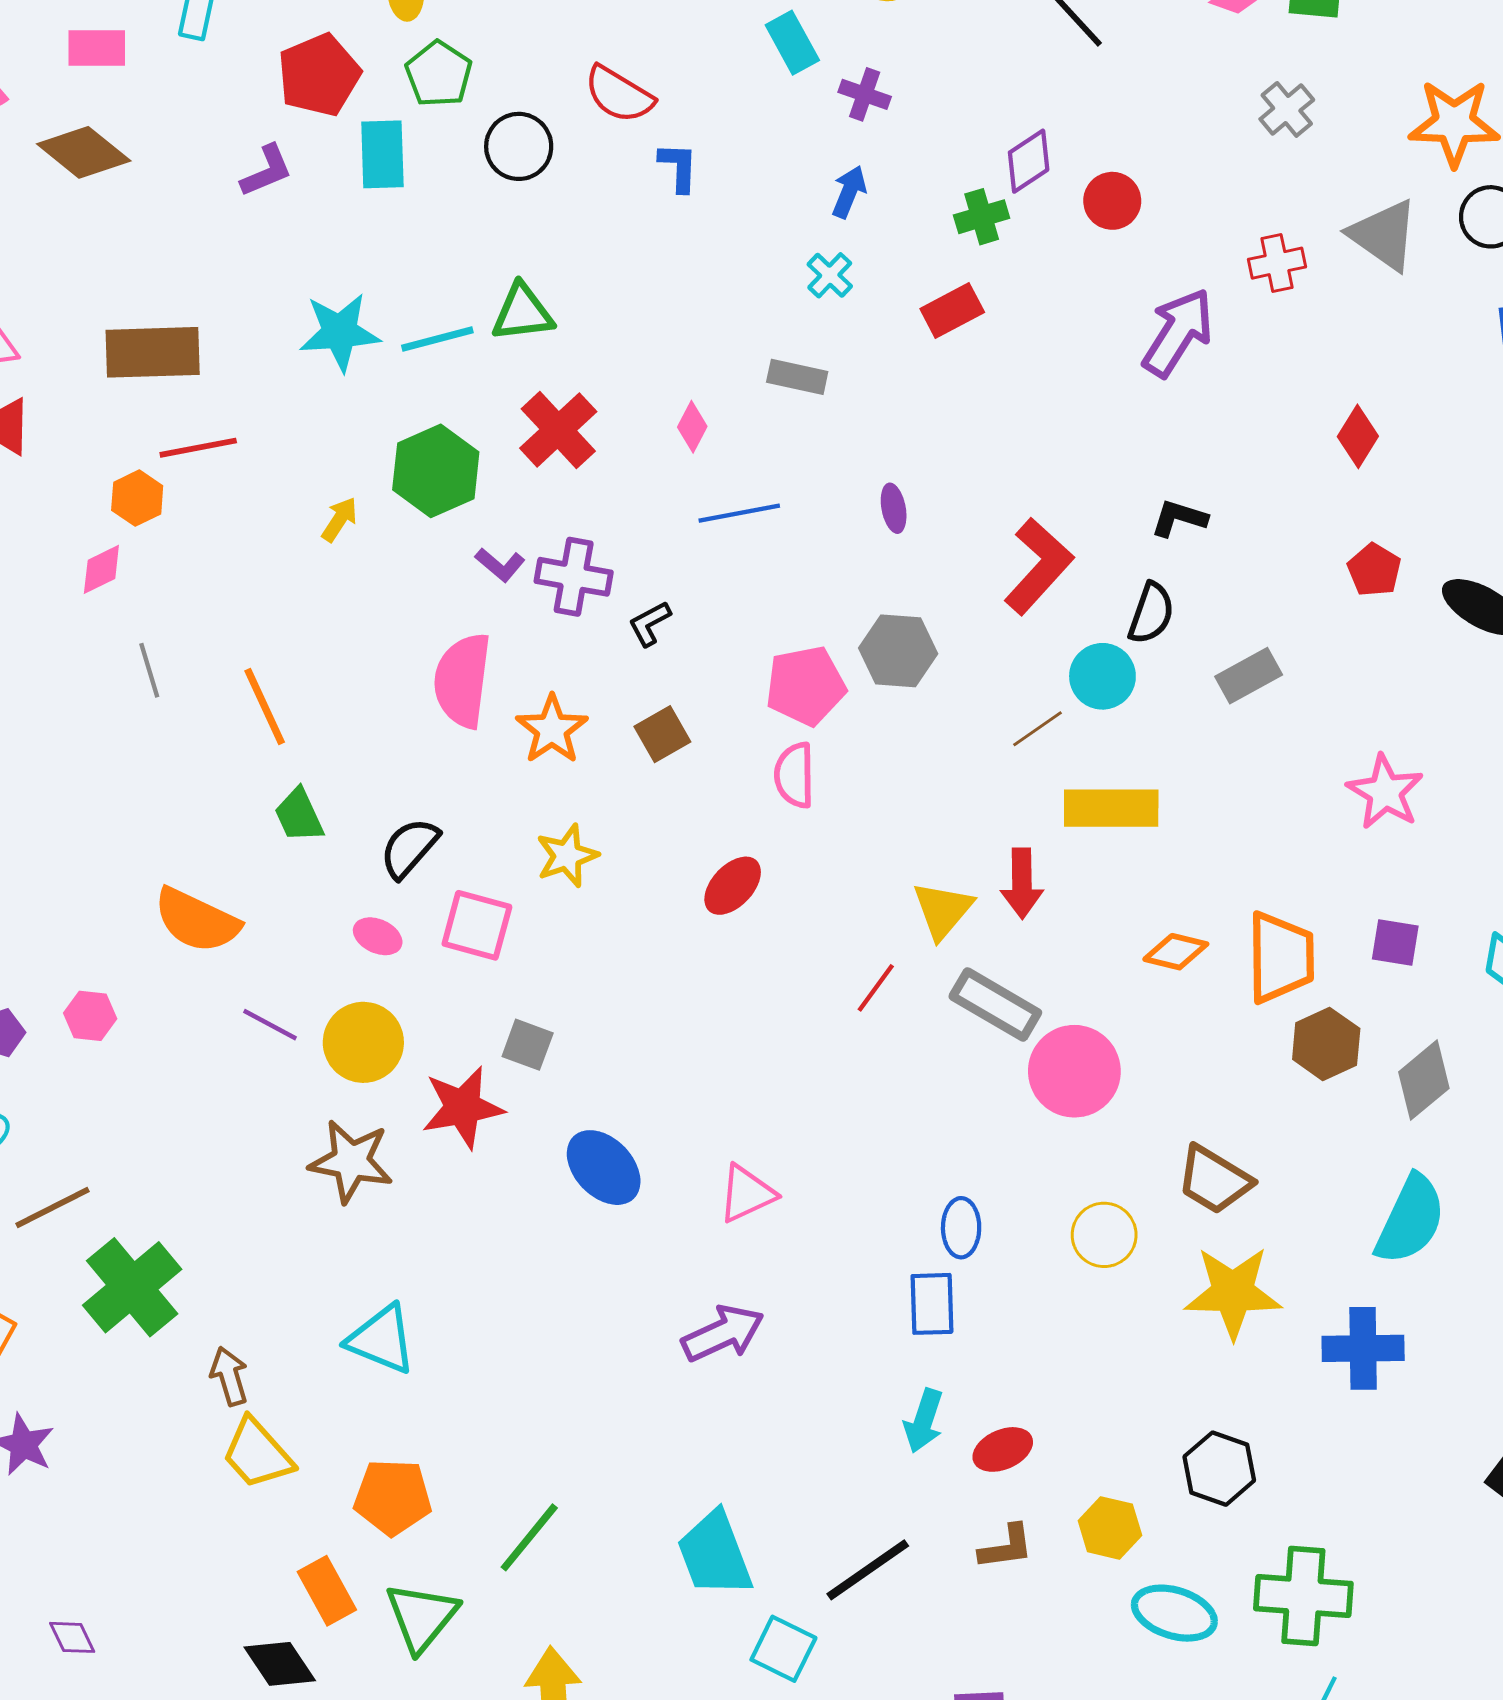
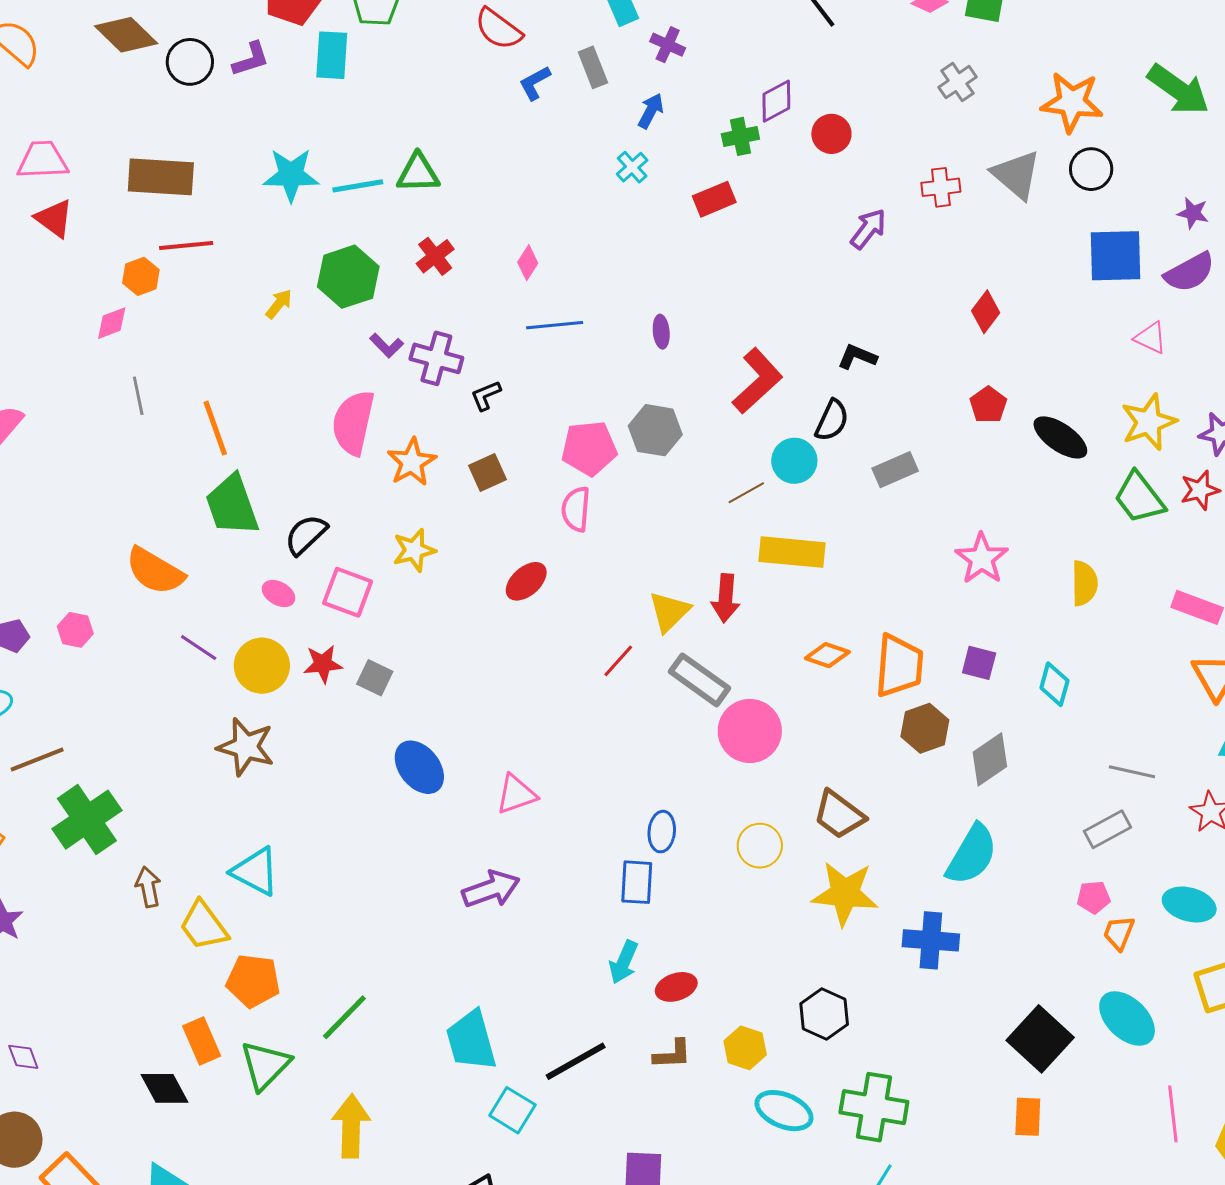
black circle: (519, 146) -> (190, 62), moved
blue L-shape: (678, 167) -> (535, 83), turned -126
purple arrow: (1178, 333) -> (868, 229), size x0.7
gray rectangle: (797, 377) -> (593, 67), moved, turned 51
red cross: (558, 430) -> (435, 256), size x0.7
green trapezoid: (299, 815) -> (232, 505), size x1.6
red star: (463, 1107) -> (323, 664), moved, size x0.7
yellow trapezoid: (257, 1454) -> (204, 926), moved

